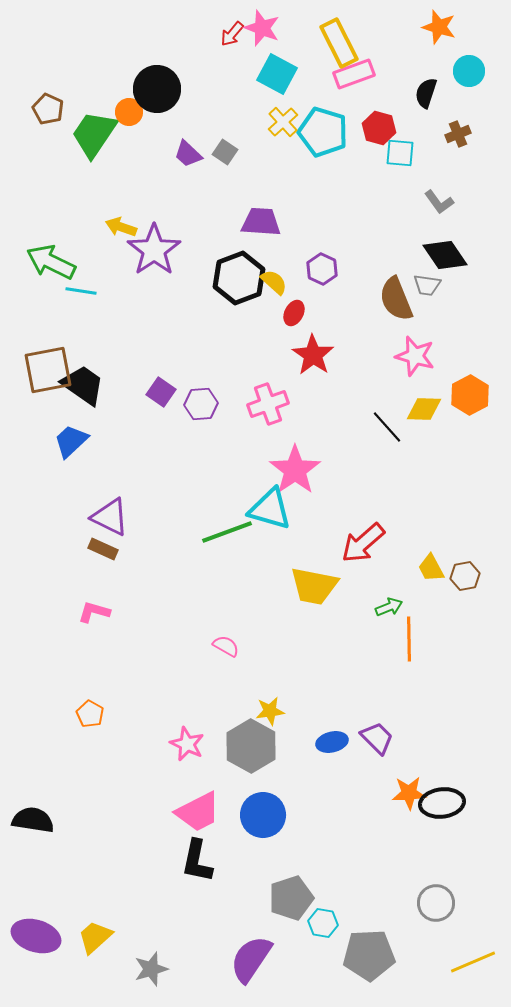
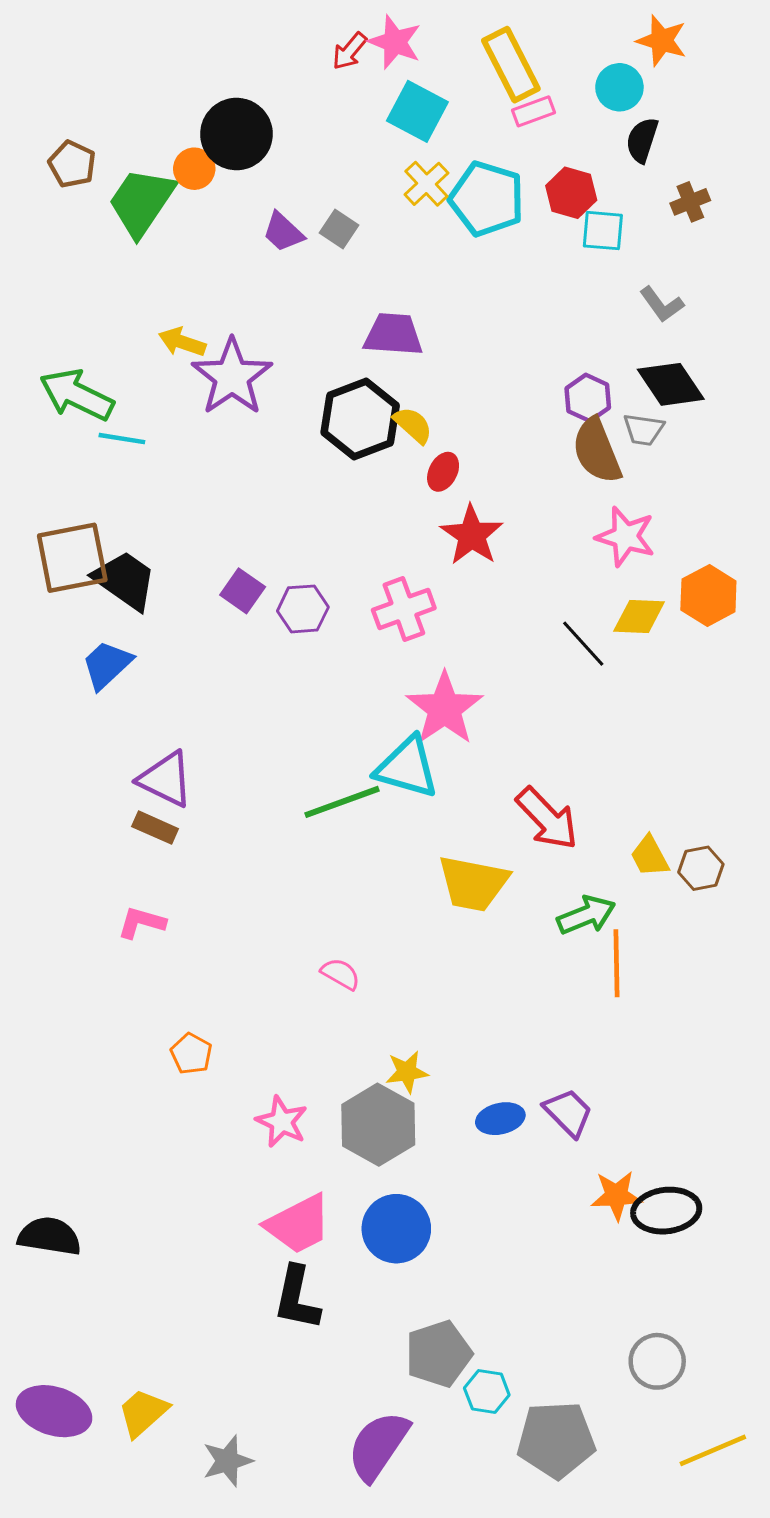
cyan circle: (469, 71) -> (619, 87), moved
pink rectangle: (354, 74) -> (534, 111), size x0.7
purple hexagon: (322, 269) -> (588, 398), moved
red arrow: (363, 543) -> (547, 819), turned -93
green arrow: (389, 607) -> (586, 915), size x1.4
orange pentagon: (90, 714) -> (191, 1054), moved

